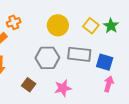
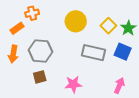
gray hexagon: (47, 58) -> (41, 51), moved
blue square: (105, 62) -> (123, 52), moved
brown square: (29, 85) -> (40, 77), turned 32

